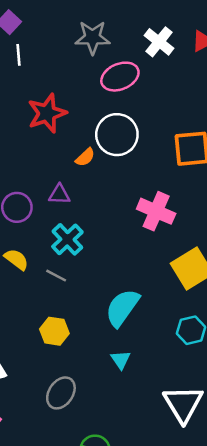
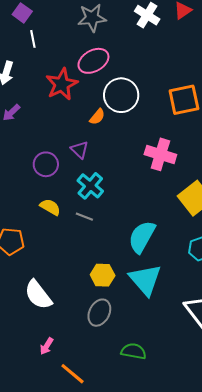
pink ellipse: (120, 77) -> (93, 61), moved
purple triangle: (59, 194) -> (80, 150), turned 48
yellow hexagon: (54, 331) -> (103, 275), moved
cyan triangle: (121, 360) -> (145, 280), size x2.0

